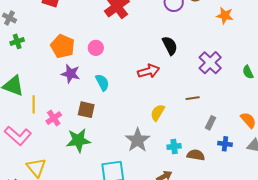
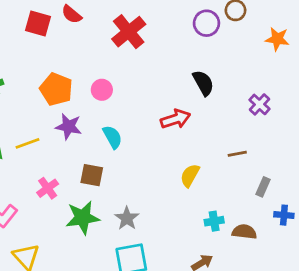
purple cross: (210, 63) -> (260, 104), size x0.7
yellow line: (34, 104) -> (28, 143), moved, turned 72
gray star: (138, 140) -> (127, 218), moved, size x0.7

